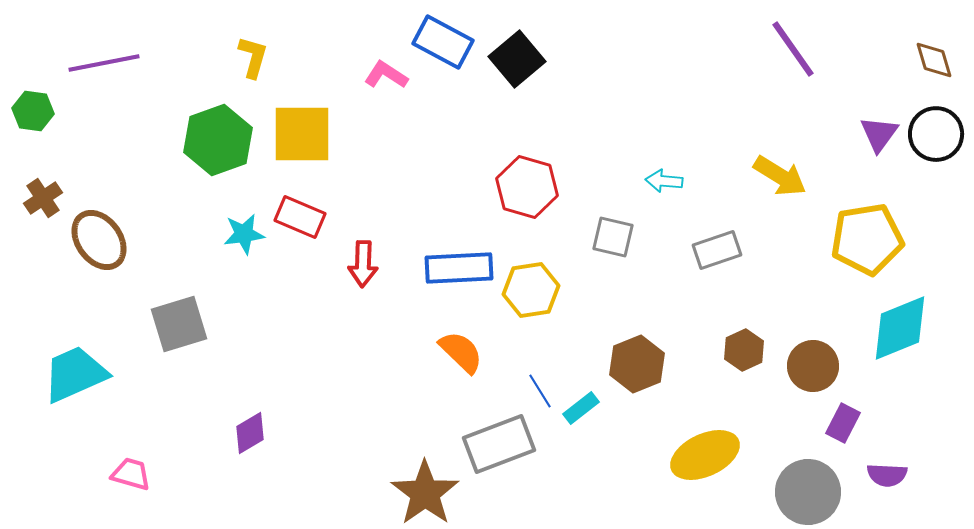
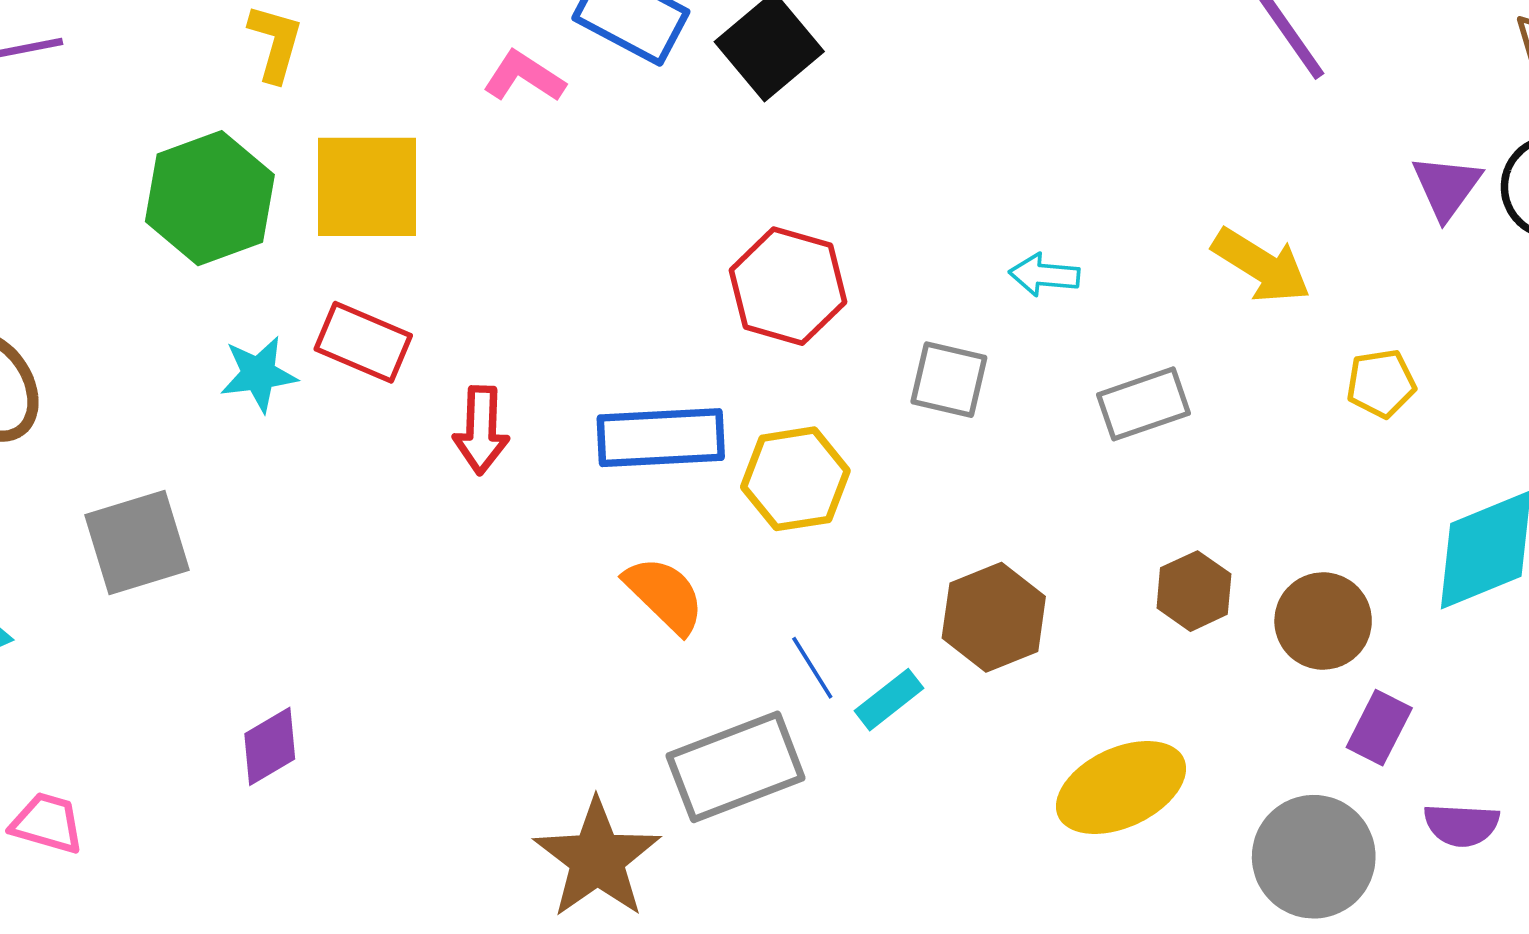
yellow pentagon: (867, 239) -> (1381, 383), moved, size x0.5

